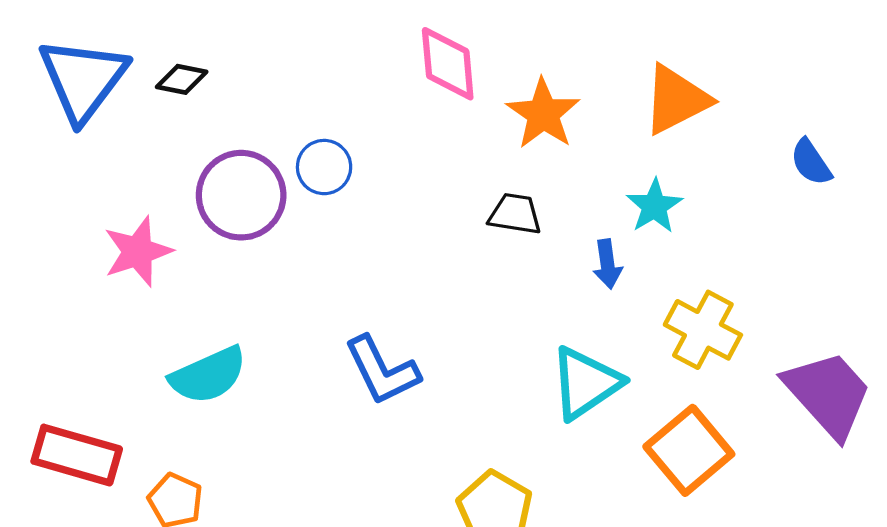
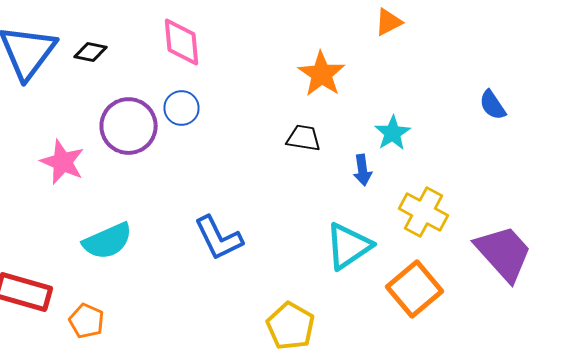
pink diamond: (448, 64) -> (182, 42), moved
orange triangle: (676, 100) -> (388, 22), moved, size x0.6
pink star: (138, 252) -> (62, 162), turned -30

